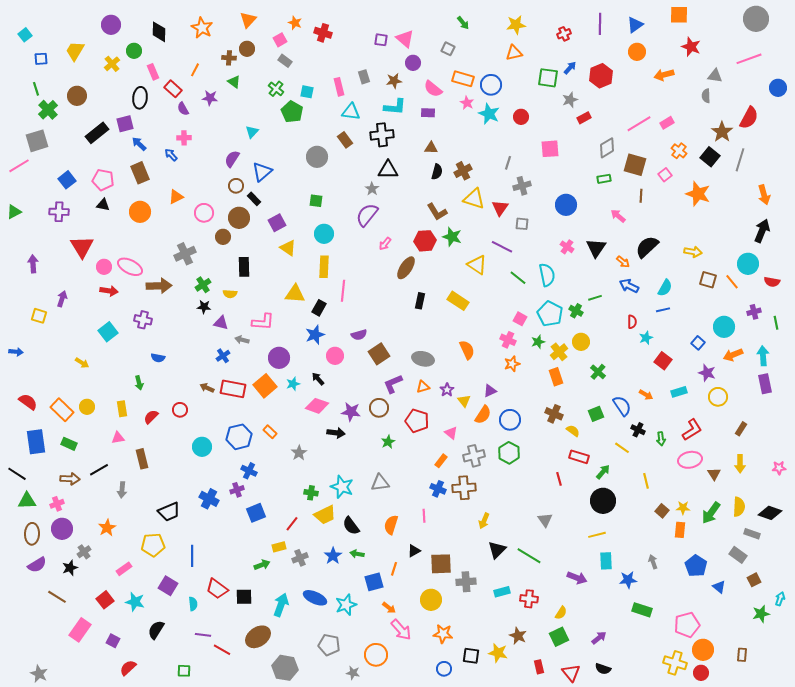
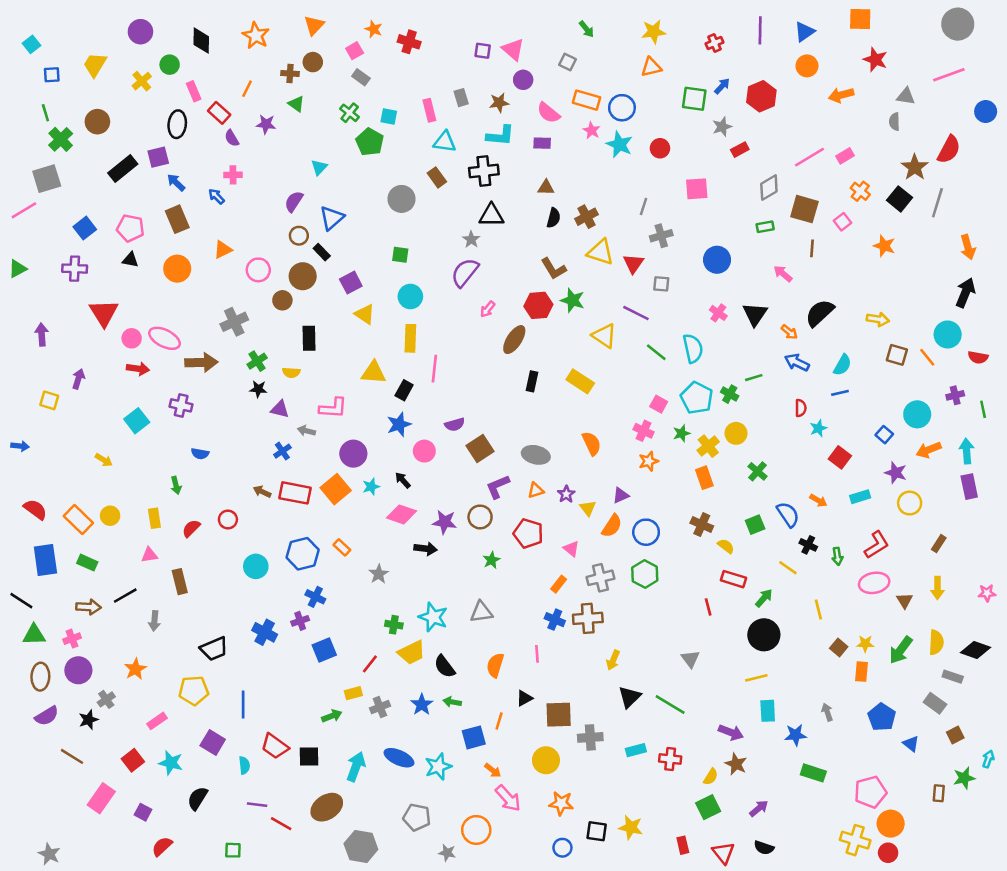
orange star: (698, 194) -> (884, 246), size x0.7
brown star: (518, 636) -> (736, 764), moved
brown rectangle: (742, 655) -> (939, 793), moved

